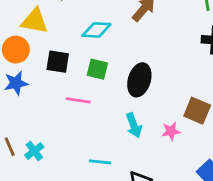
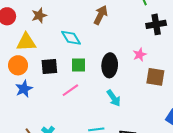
cyan diamond: (96, 30) -> (71, 38), turned 70
pink line: (78, 100) -> (70, 90), turned -30
pink star: (171, 131) -> (140, 55), moved

